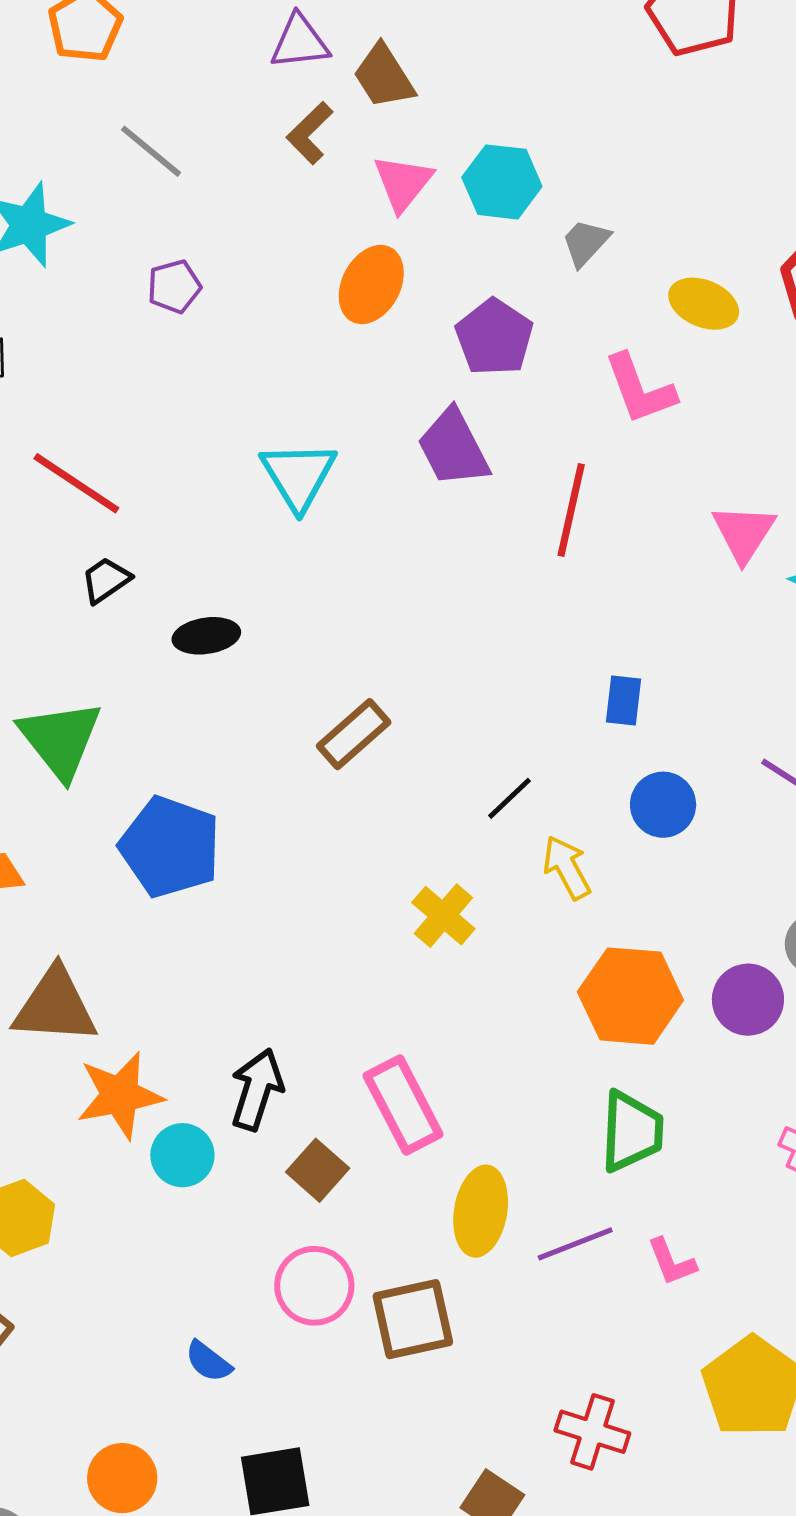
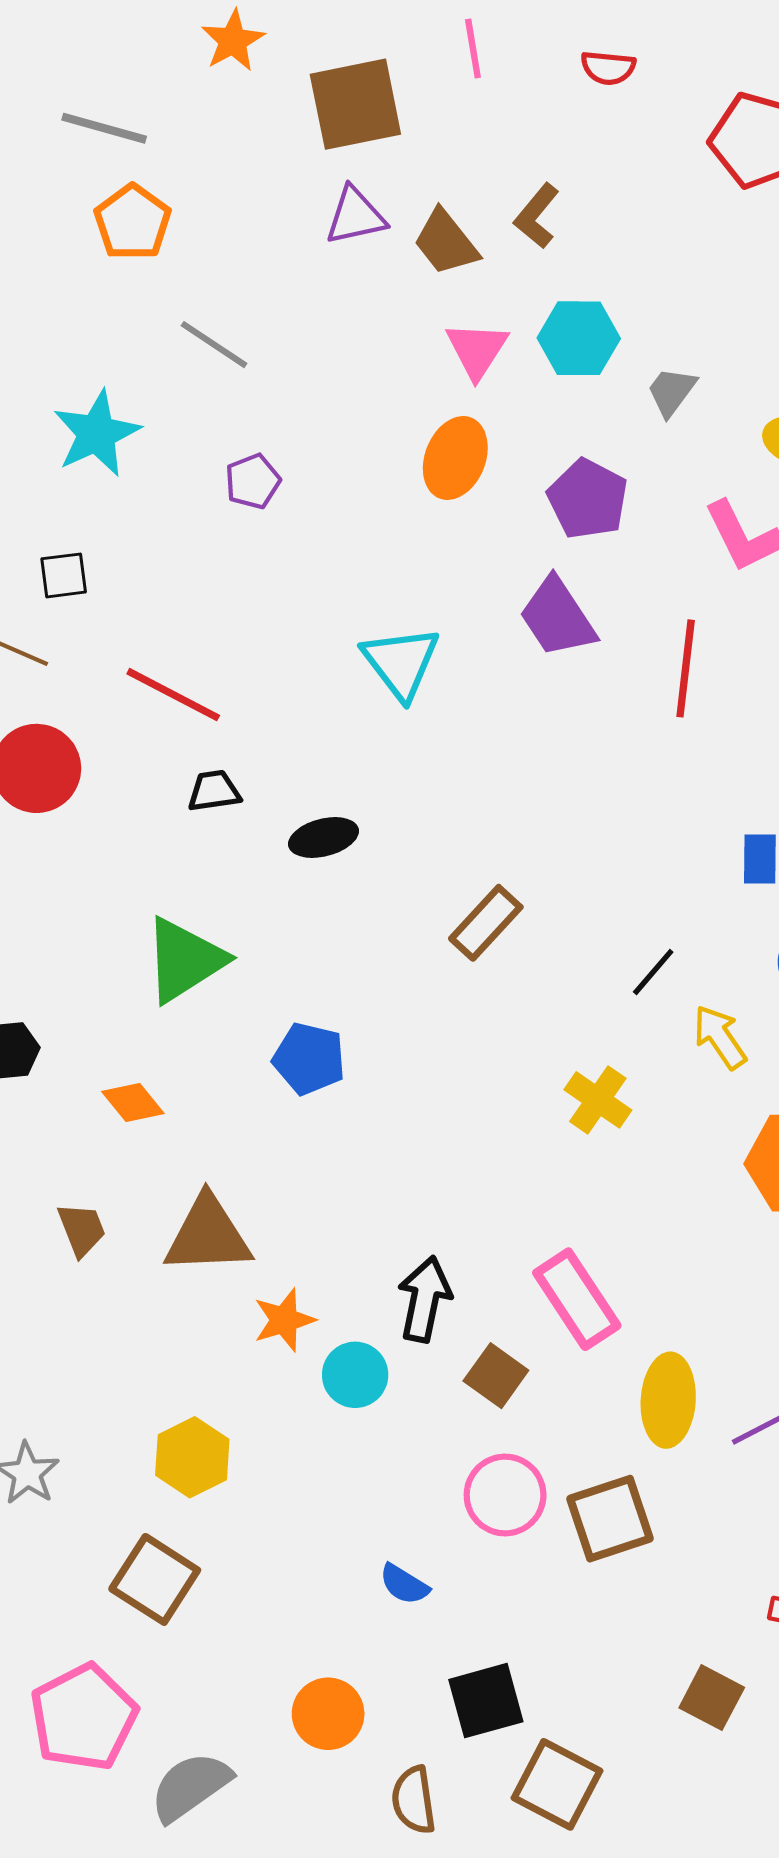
brown L-shape: (310, 133) -> (537, 216), moved
black trapezoid: (106, 580) -> (214, 791), turned 32
green triangle: (60, 739) -> (184, 960), turned 42
blue pentagon: (170, 847) -> (309, 1059), size x0.7
orange star: (120, 1095) -> (284, 1320), size x0.7

